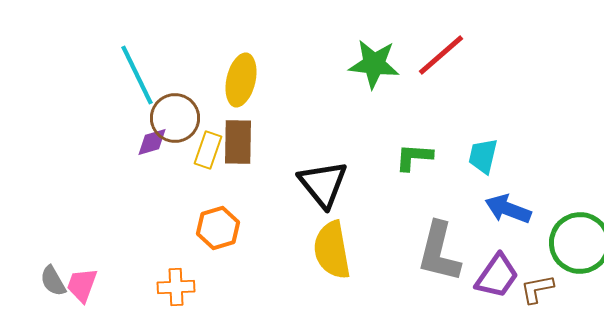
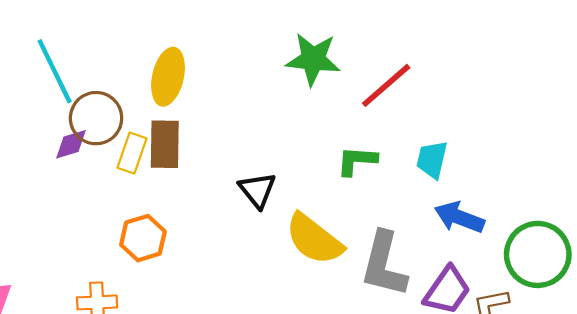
red line: (441, 55) -> (386, 85), moved
black triangle: (323, 184) -> (257, 190), size x0.7
yellow semicircle: (332, 250) -> (314, 239), moved, turned -42

